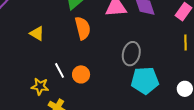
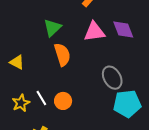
gray ellipse: (131, 54) -> (112, 78), turned -40
yellow star: (40, 86) -> (21, 103), moved, turned -30

